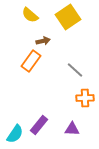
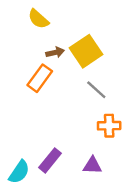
yellow square: (68, 17) -> (86, 51), moved

